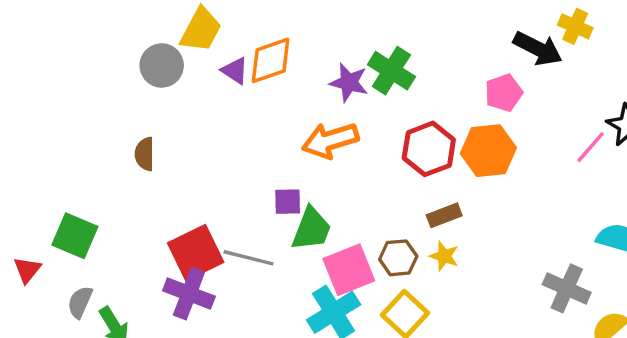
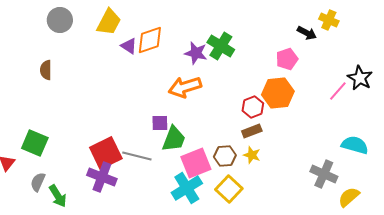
black arrow: (538, 48) -> (307, 33), size x0.7
gray circle: (162, 66) -> (60, 20), moved
red hexagon: (429, 149) -> (253, 107), moved, size x0.7
brown semicircle: (145, 154) -> (46, 70), moved

